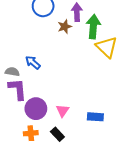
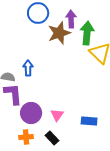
brown star: (65, 27) -> (59, 33), size x1.6
blue arrow: (33, 62) -> (28, 68), turned 49

